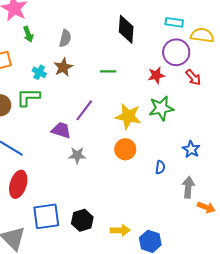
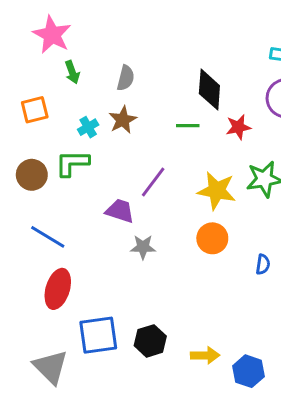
black diamond: (126, 29) -> (209, 90), moved
cyan cross: (39, 72) -> (88, 127), turned 32
red star: (156, 75) -> (238, 127), moved

